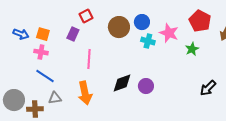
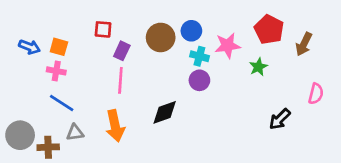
red square: (86, 16) -> (103, 29), moved, turned 32
pink star: (169, 33) -> (228, 46), turned -30
purple rectangle: (73, 34) -> (122, 51), moved
purple circle: (146, 86) -> (199, 80), moved

